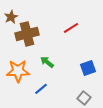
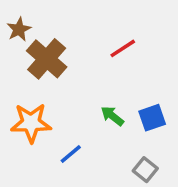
brown cross: (27, 34) -> (47, 59), turned -35
green arrow: (47, 62) -> (112, 116), moved

